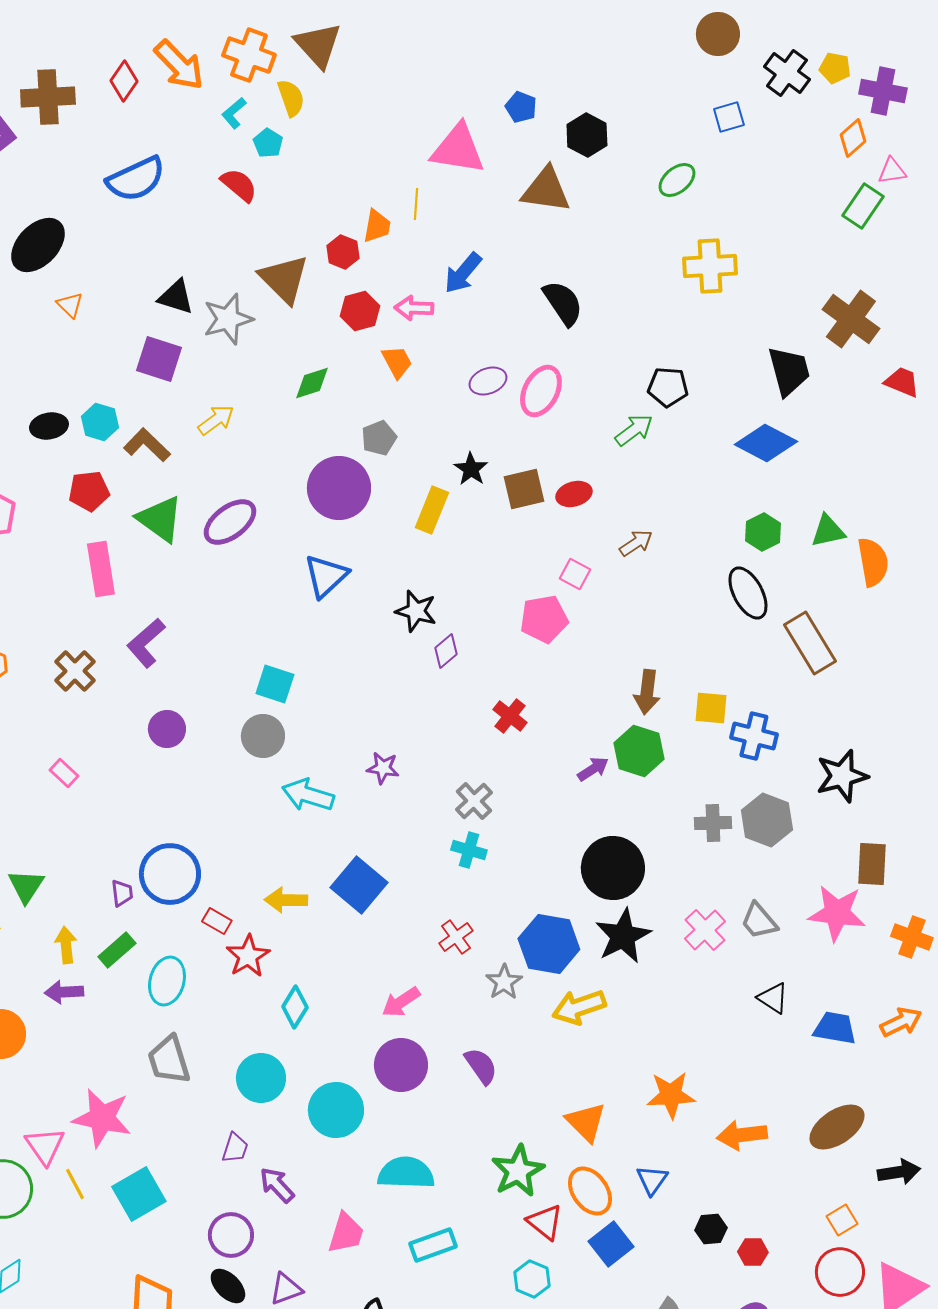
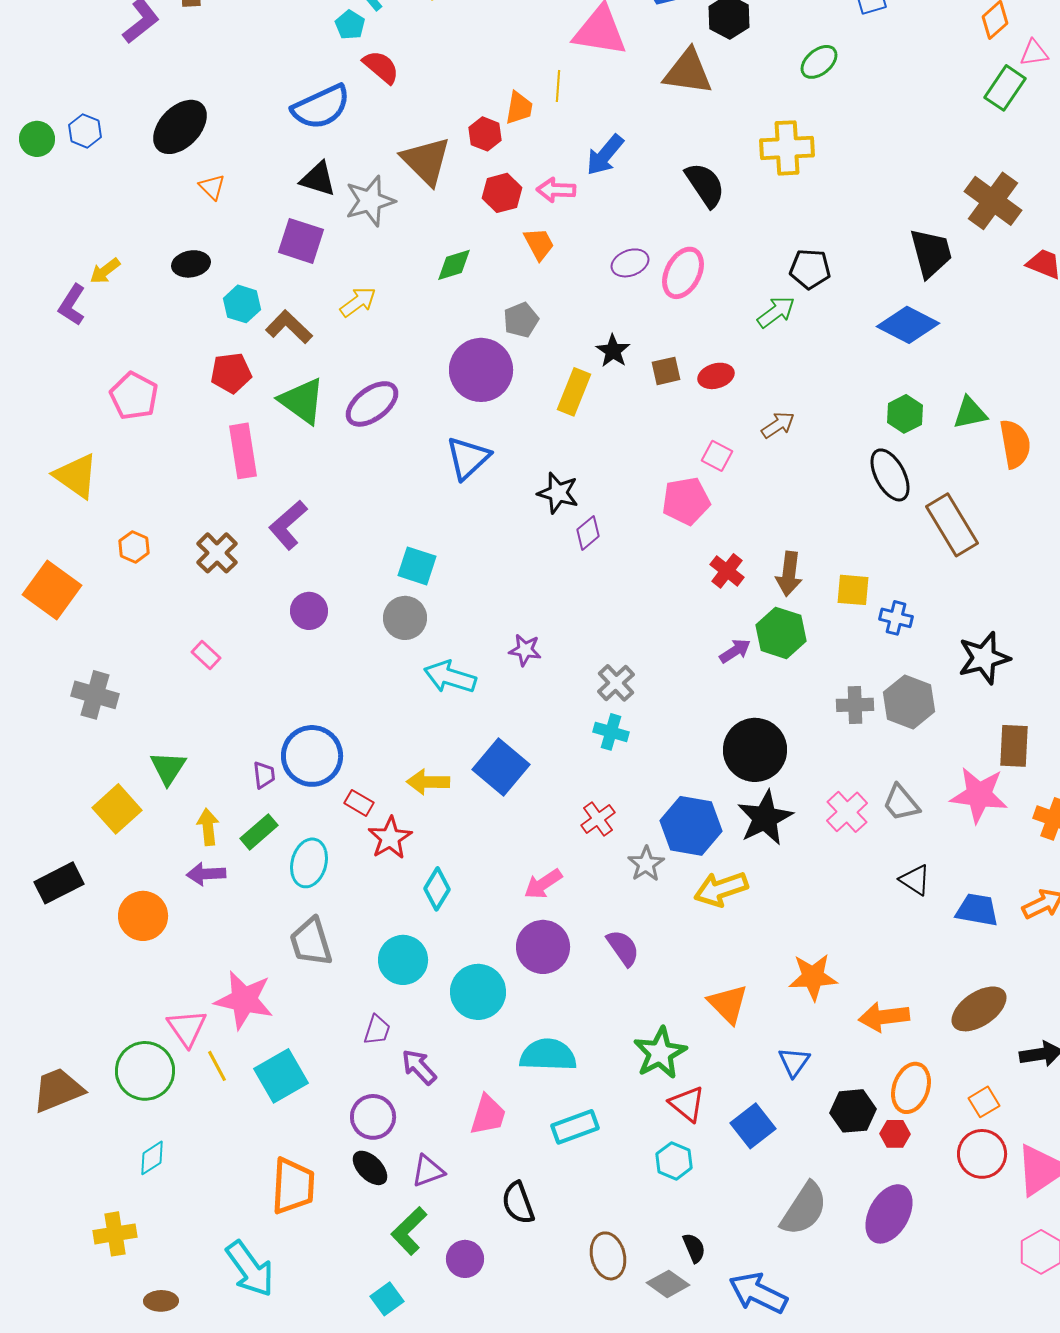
cyan pentagon: (268, 143) -> (350, 25), moved
blue semicircle: (136, 179) -> (321, 107), moved
yellow cross: (710, 266) -> (787, 148), moved
black ellipse: (49, 426) -> (191, 264), moved
brown square: (524, 489) -> (666, 371), size x0.7
red cross: (510, 716) -> (727, 571), moved
blue cross: (754, 736) -> (896, 618), size x0.7
orange ellipse: (590, 1191) -> (911, 1088), moved, turned 54
black hexagon: (711, 1229) -> (853, 1111), size x1.4

